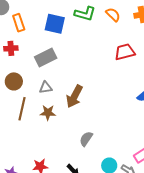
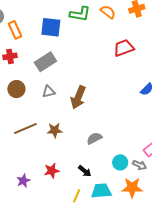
brown line: (22, 109) -> (25, 128), moved, turned 60
brown star: (48, 113) -> (55, 130), moved
gray semicircle: (86, 139) -> (94, 138), turned 35

